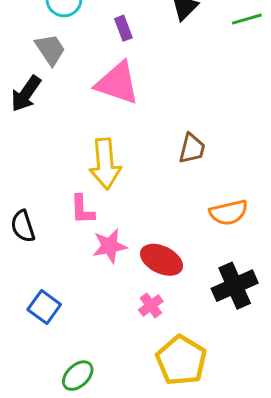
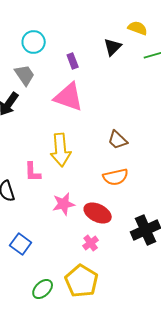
brown trapezoid: (192, 149) -> (118, 140), turned 120
pink L-shape: (82, 209) -> (33, 172), moved
orange semicircle: (229, 213) -> (116, 177), moved
yellow pentagon: (181, 360) -> (82, 281), moved

